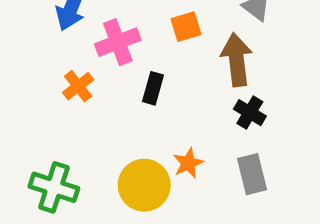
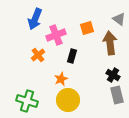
black cross: (250, 113) -> (113, 75), moved
orange star: (188, 163) -> (61, 79), moved

